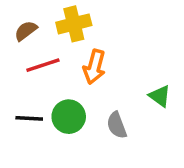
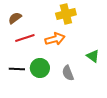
yellow cross: (74, 24) -> (66, 14), moved
orange arrow: (94, 67) -> (55, 39), turned -120

